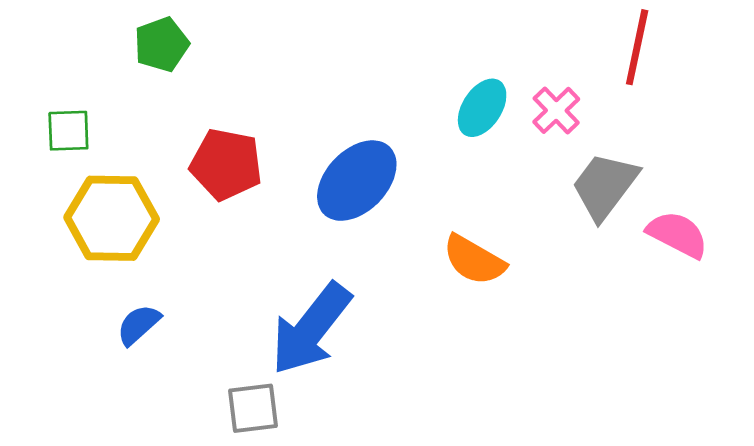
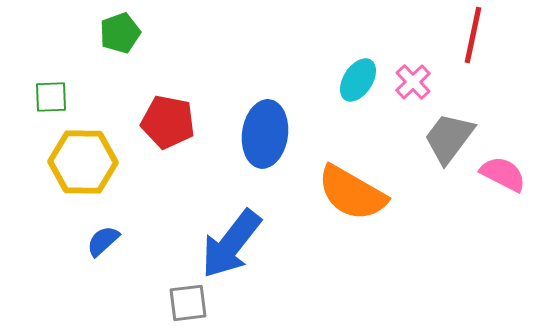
blue ellipse: (357, 181) -> (265, 134), turned -36
orange semicircle: (474, 260) -> (352, 193), size x1.5

